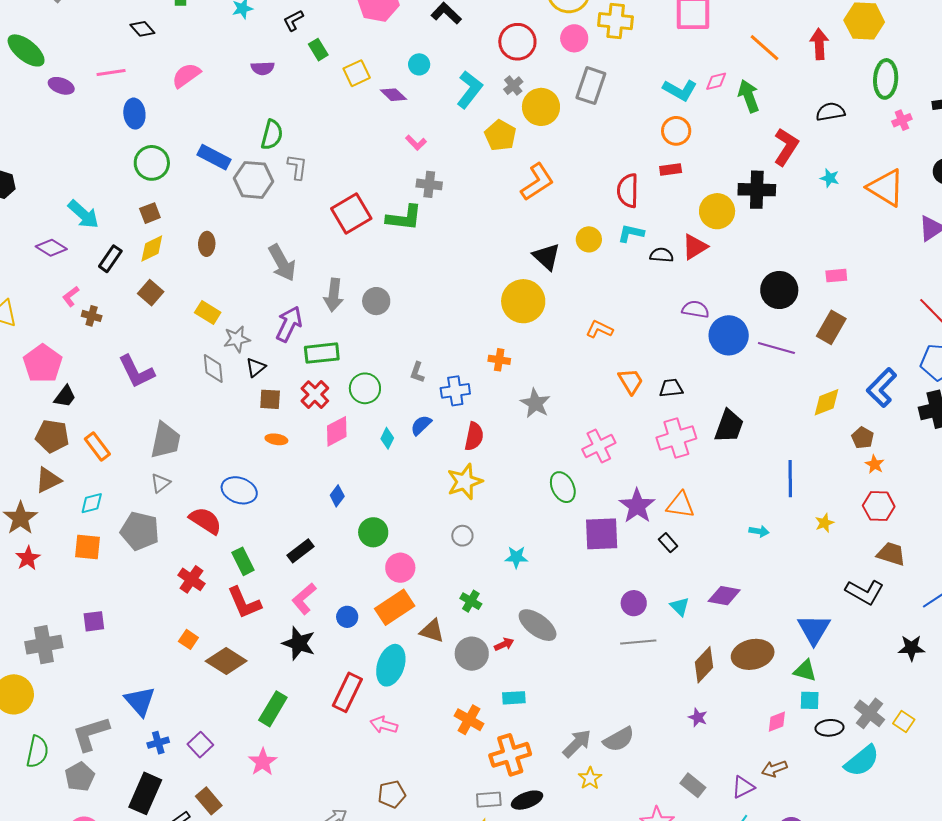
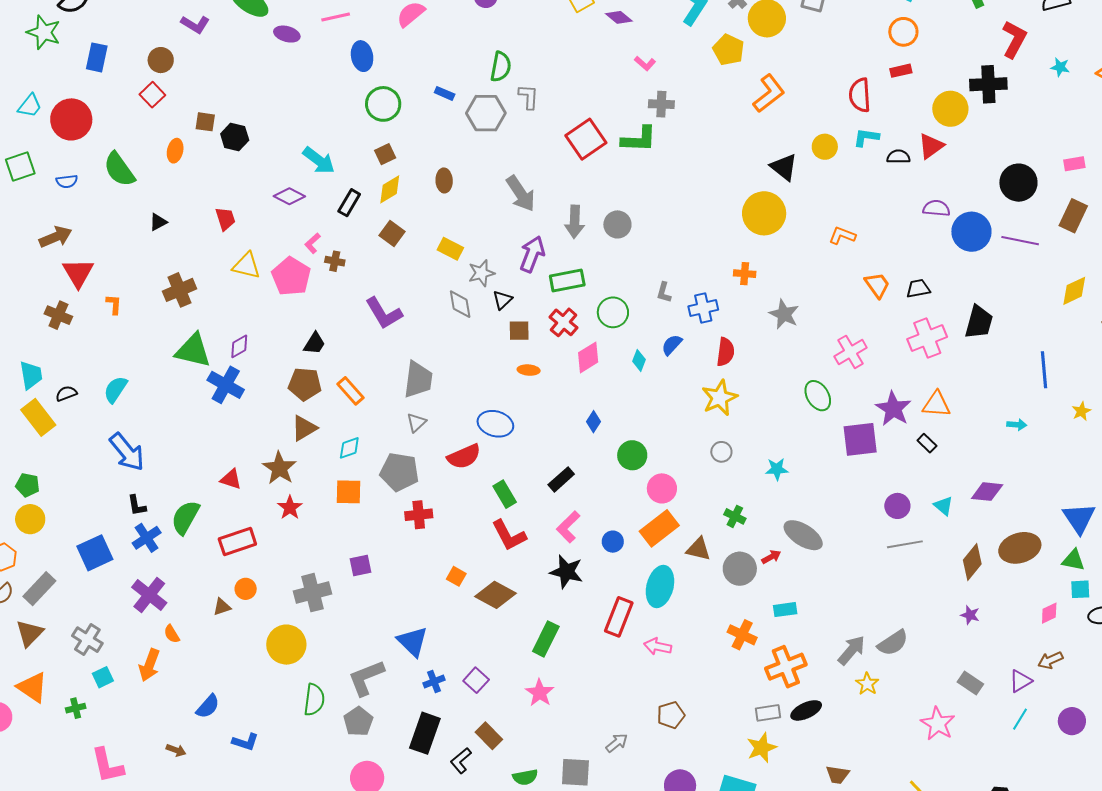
blue rectangle: (214, 157) -> (445, 93), size x0.6
pink pentagon: (43, 364) -> (291, 276), moved
red semicircle: (205, 521) -> (464, 457), turned 128
red cross: (191, 579) -> (419, 515), moved, turned -36

